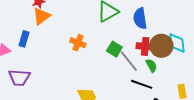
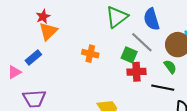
blue rectangle: (24, 39) -> (33, 58), turned 42
red cross: (145, 46) -> (136, 72), moved
gray line: (129, 61) -> (142, 42), moved

